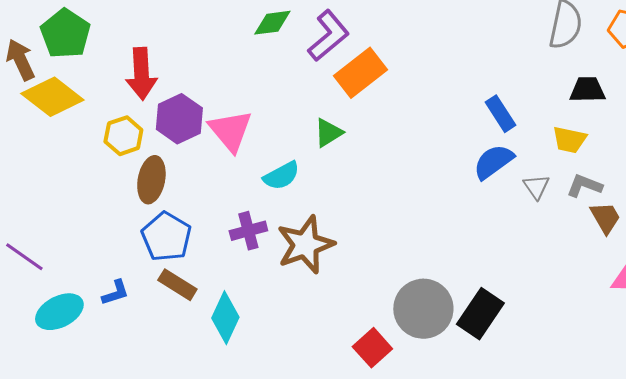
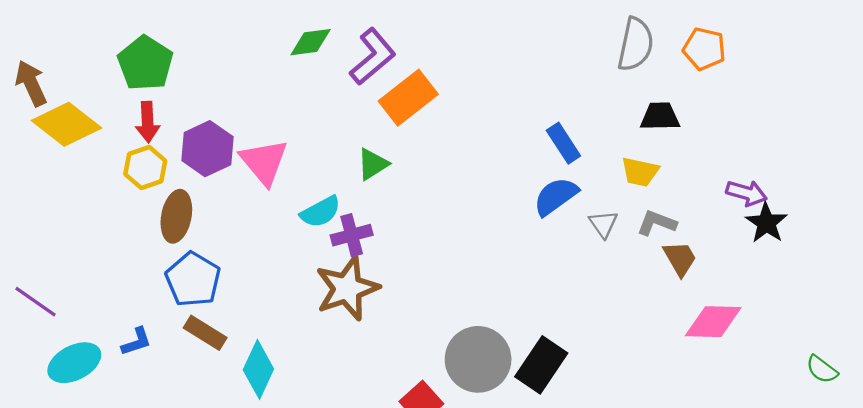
green pentagon: (65, 34) -> (145, 63), moved
red arrow: (141, 74) -> (148, 122), moved, size x0.7
purple cross: (248, 231) -> (352, 235), moved

